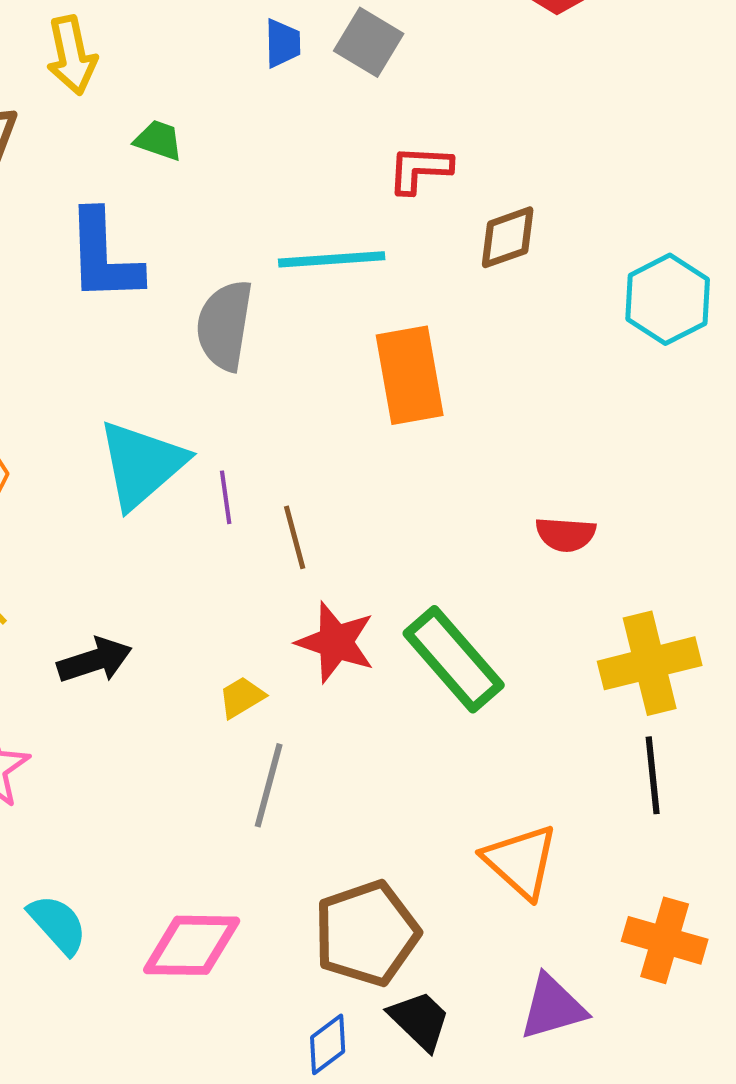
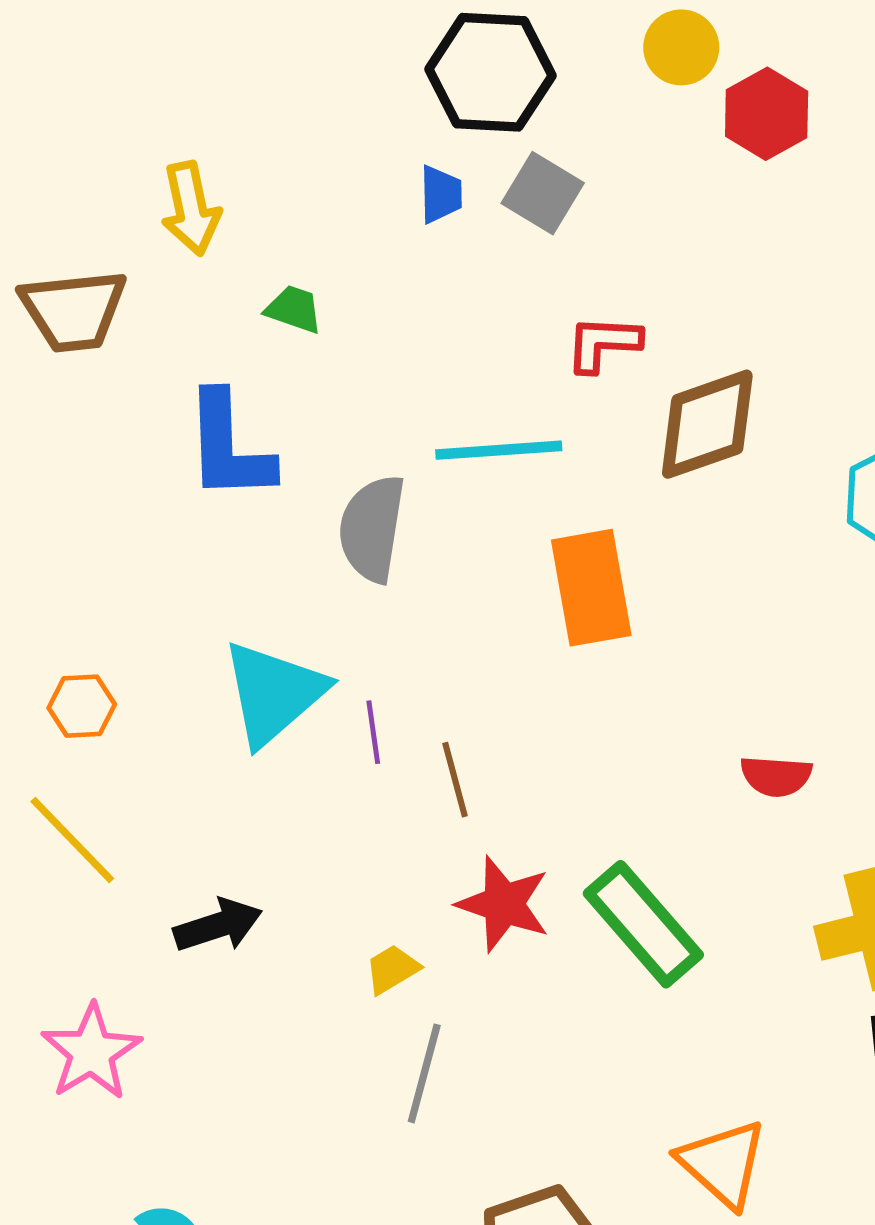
brown diamond: (508, 237) -> (707, 424), size x1.5

